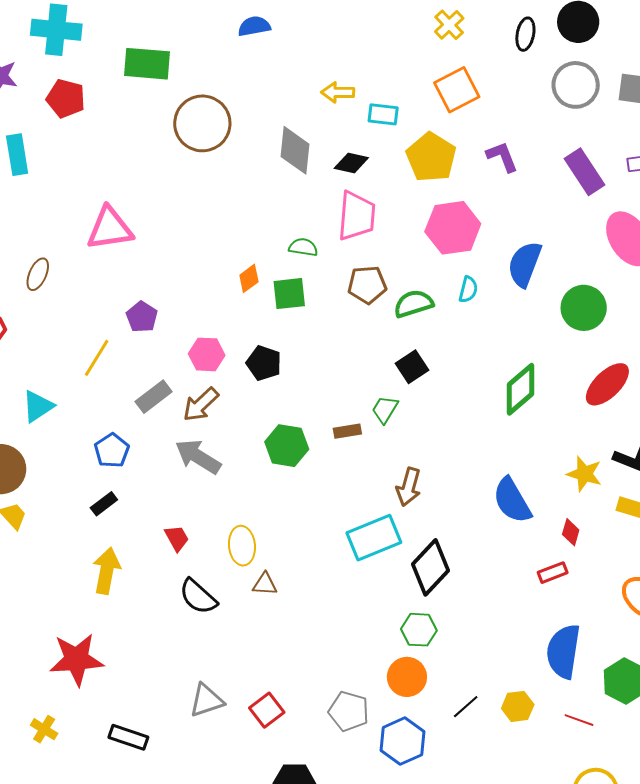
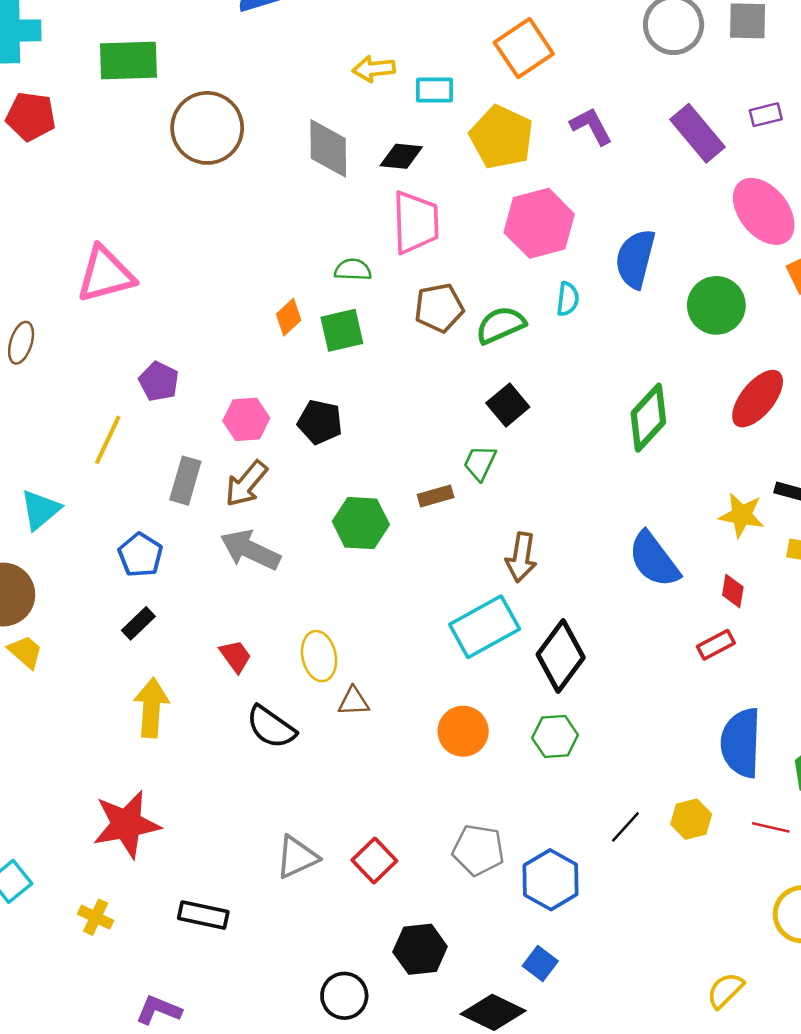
gray rectangle: (154, 397) -> (185, 481), turned -30
orange circle: (407, 677) -> (463, 731), moved

